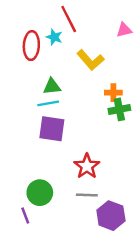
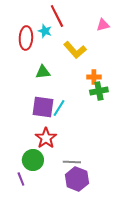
cyan line: (48, 103) -> (59, 108), moved, turned -48
red star: (87, 166) -> (46, 138), moved
purple hexagon: (111, 216) -> (77, 179), moved

